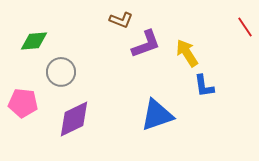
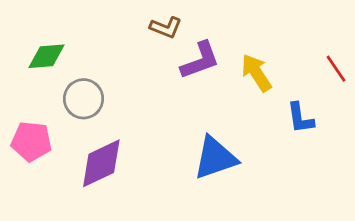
red line: (245, 27) -> (336, 69), moved
blue L-shape: (204, 86) -> (300, 118), moved

